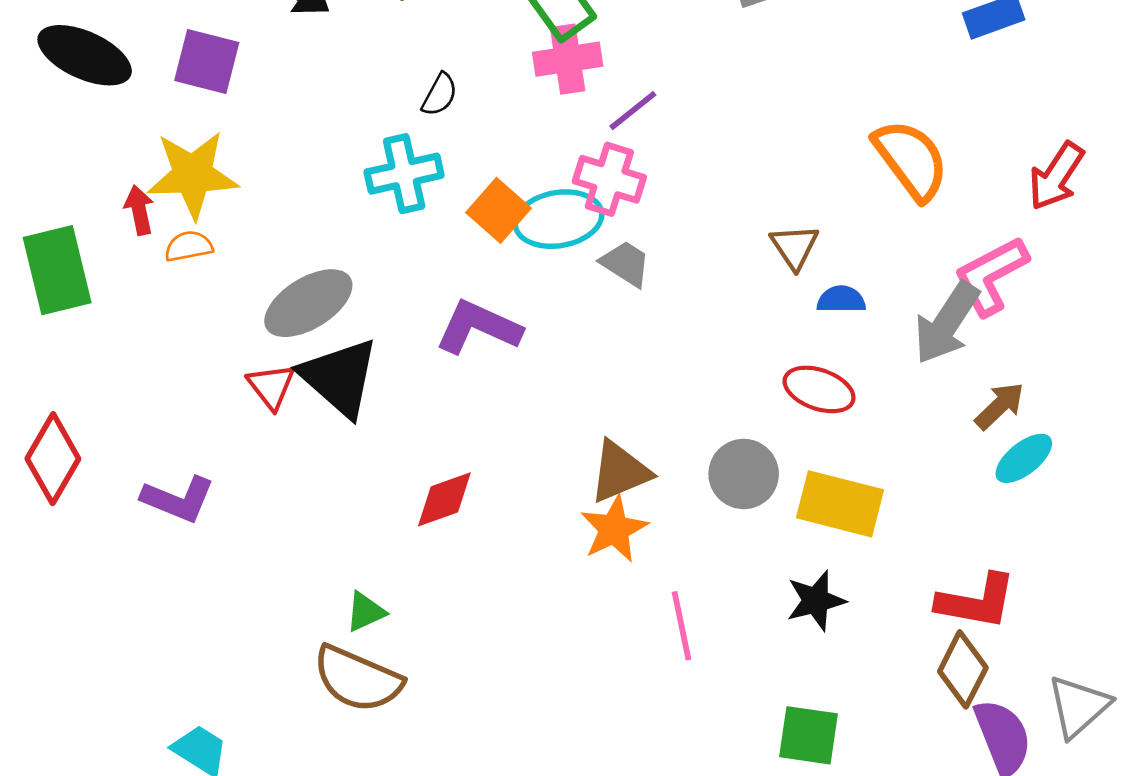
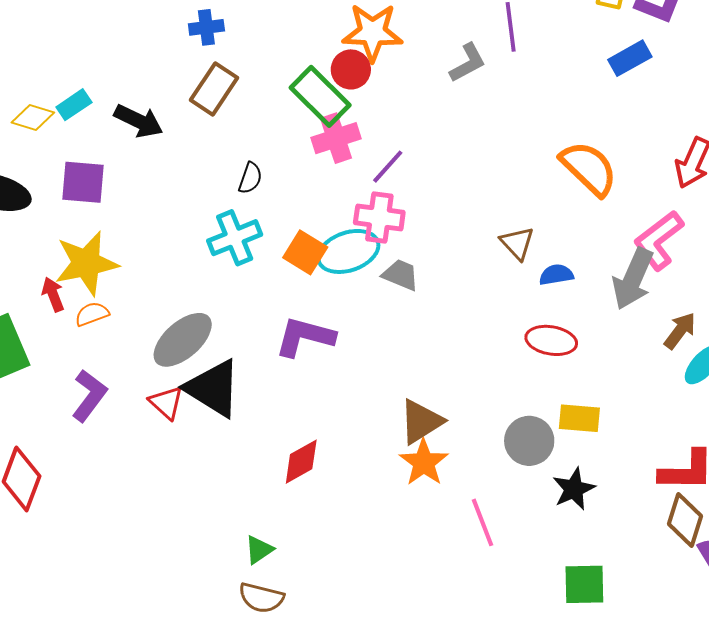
gray circle: (744, 474) -> (529, 441), moved
purple L-shape: (178, 499) -> (89, 396), moved, turned -66
yellow rectangle: (840, 504) -> (579, 418), size x0.7
brown semicircle: (358, 679) -> (261, 598), size x0.7

